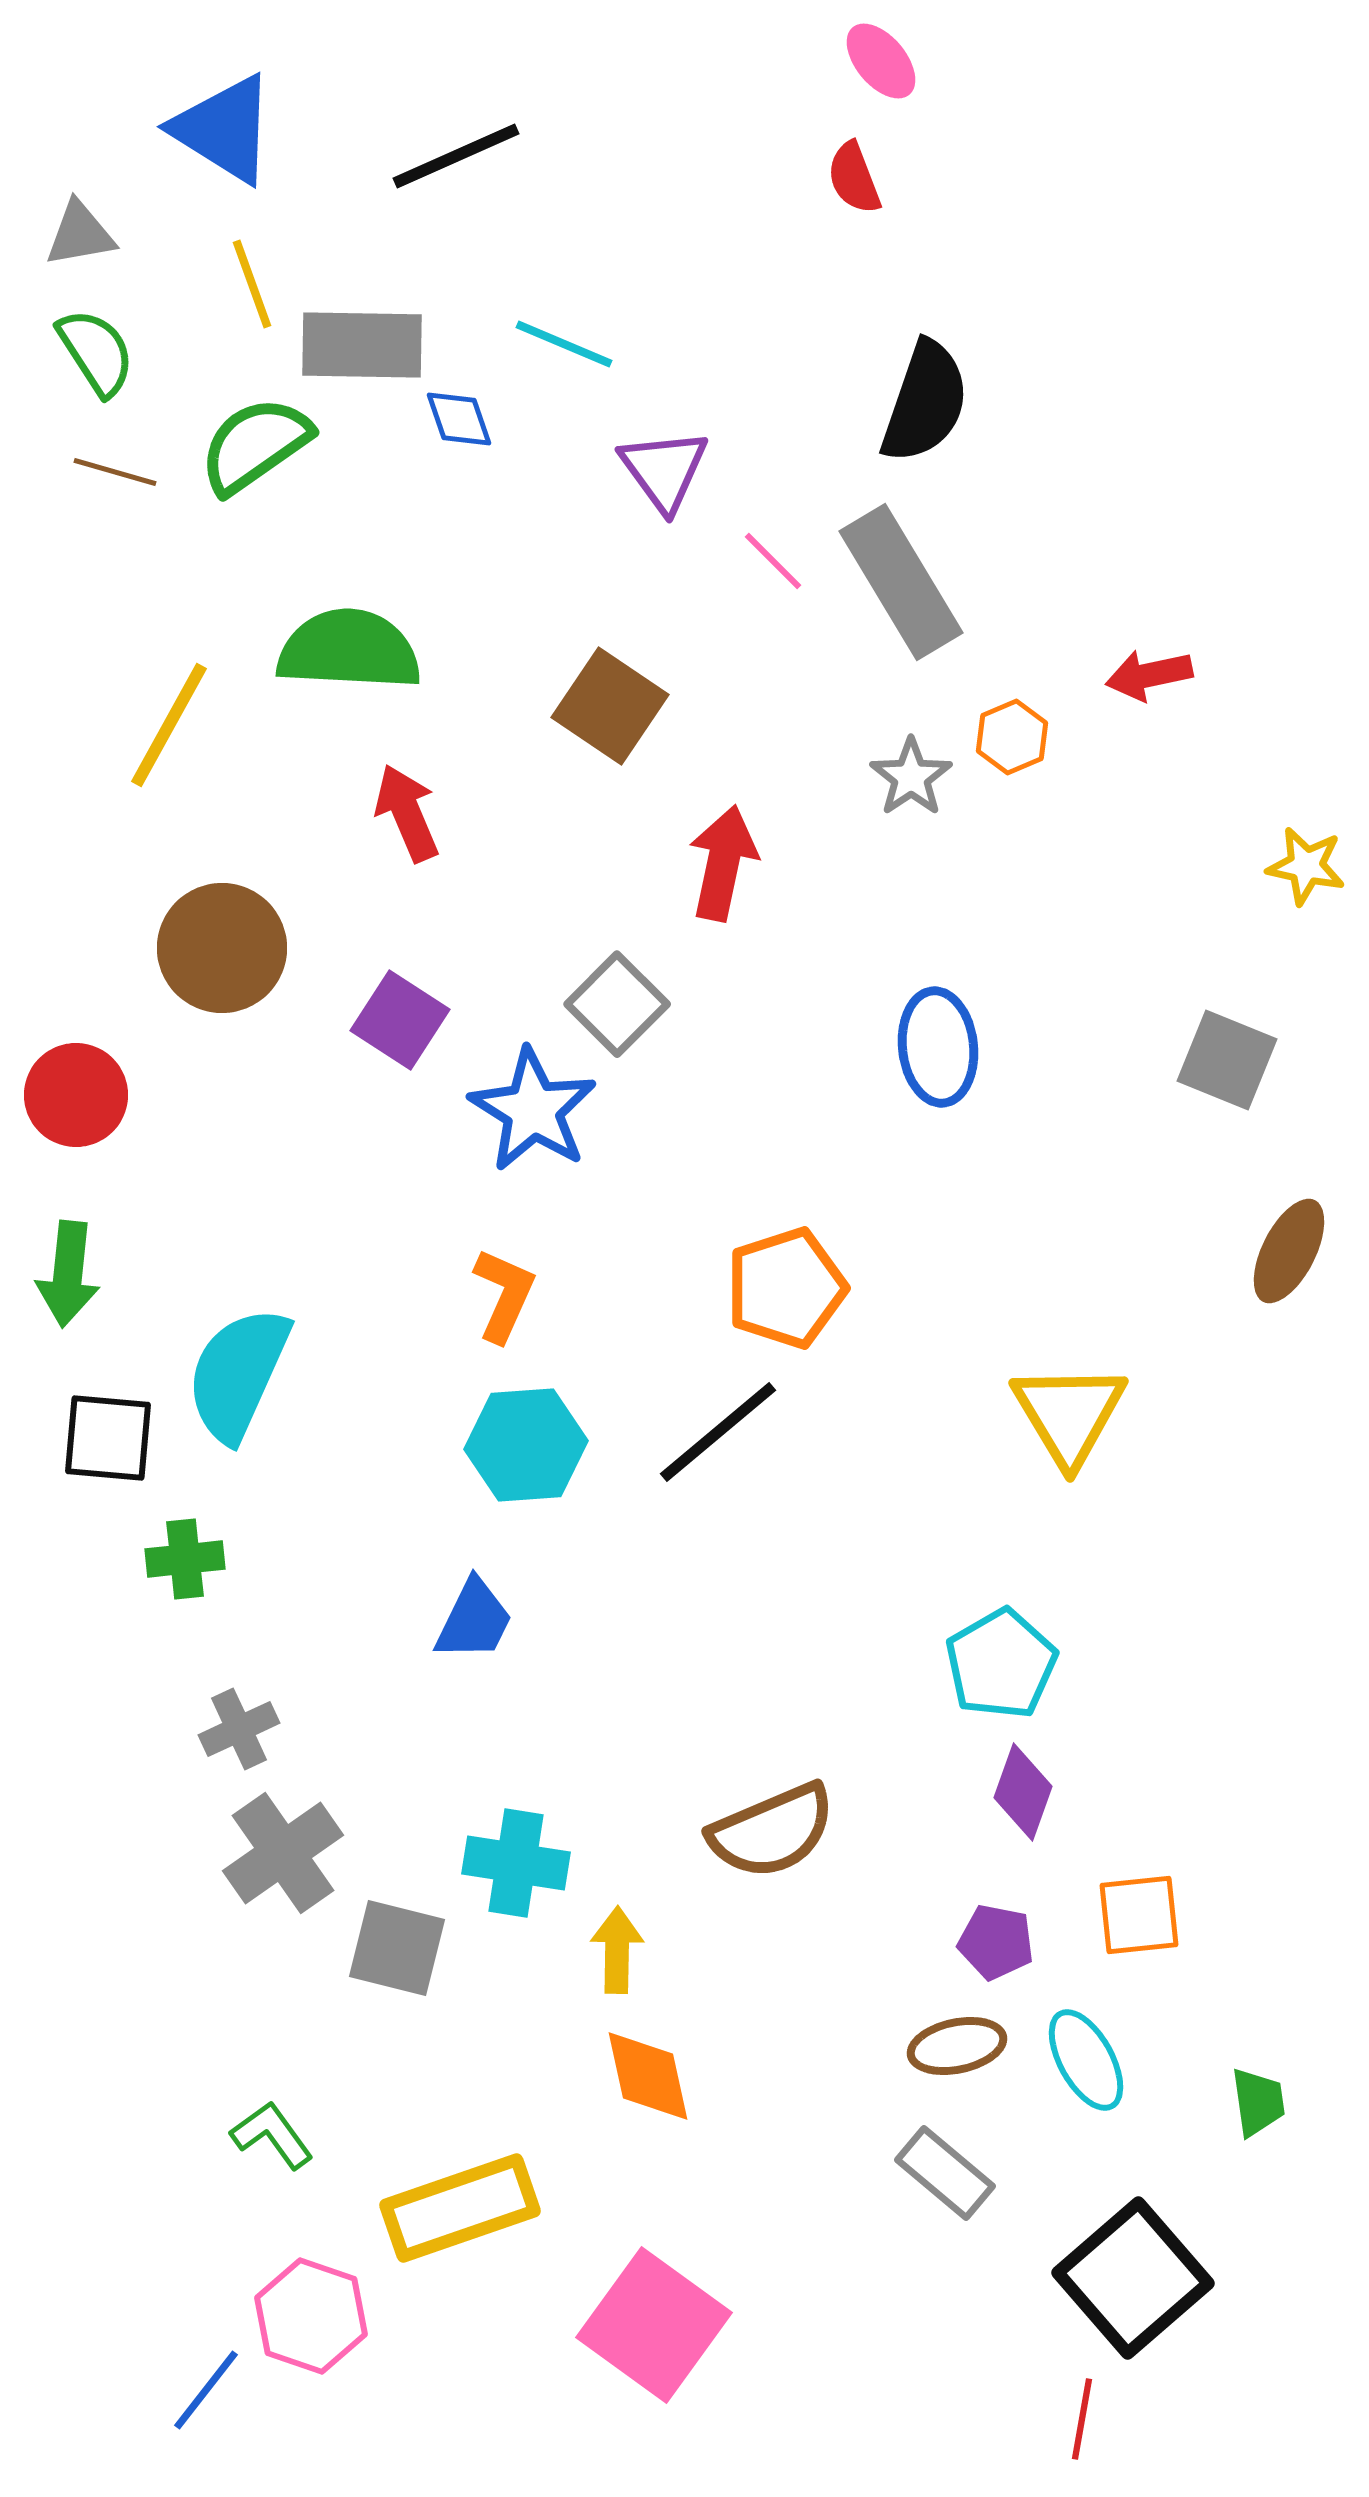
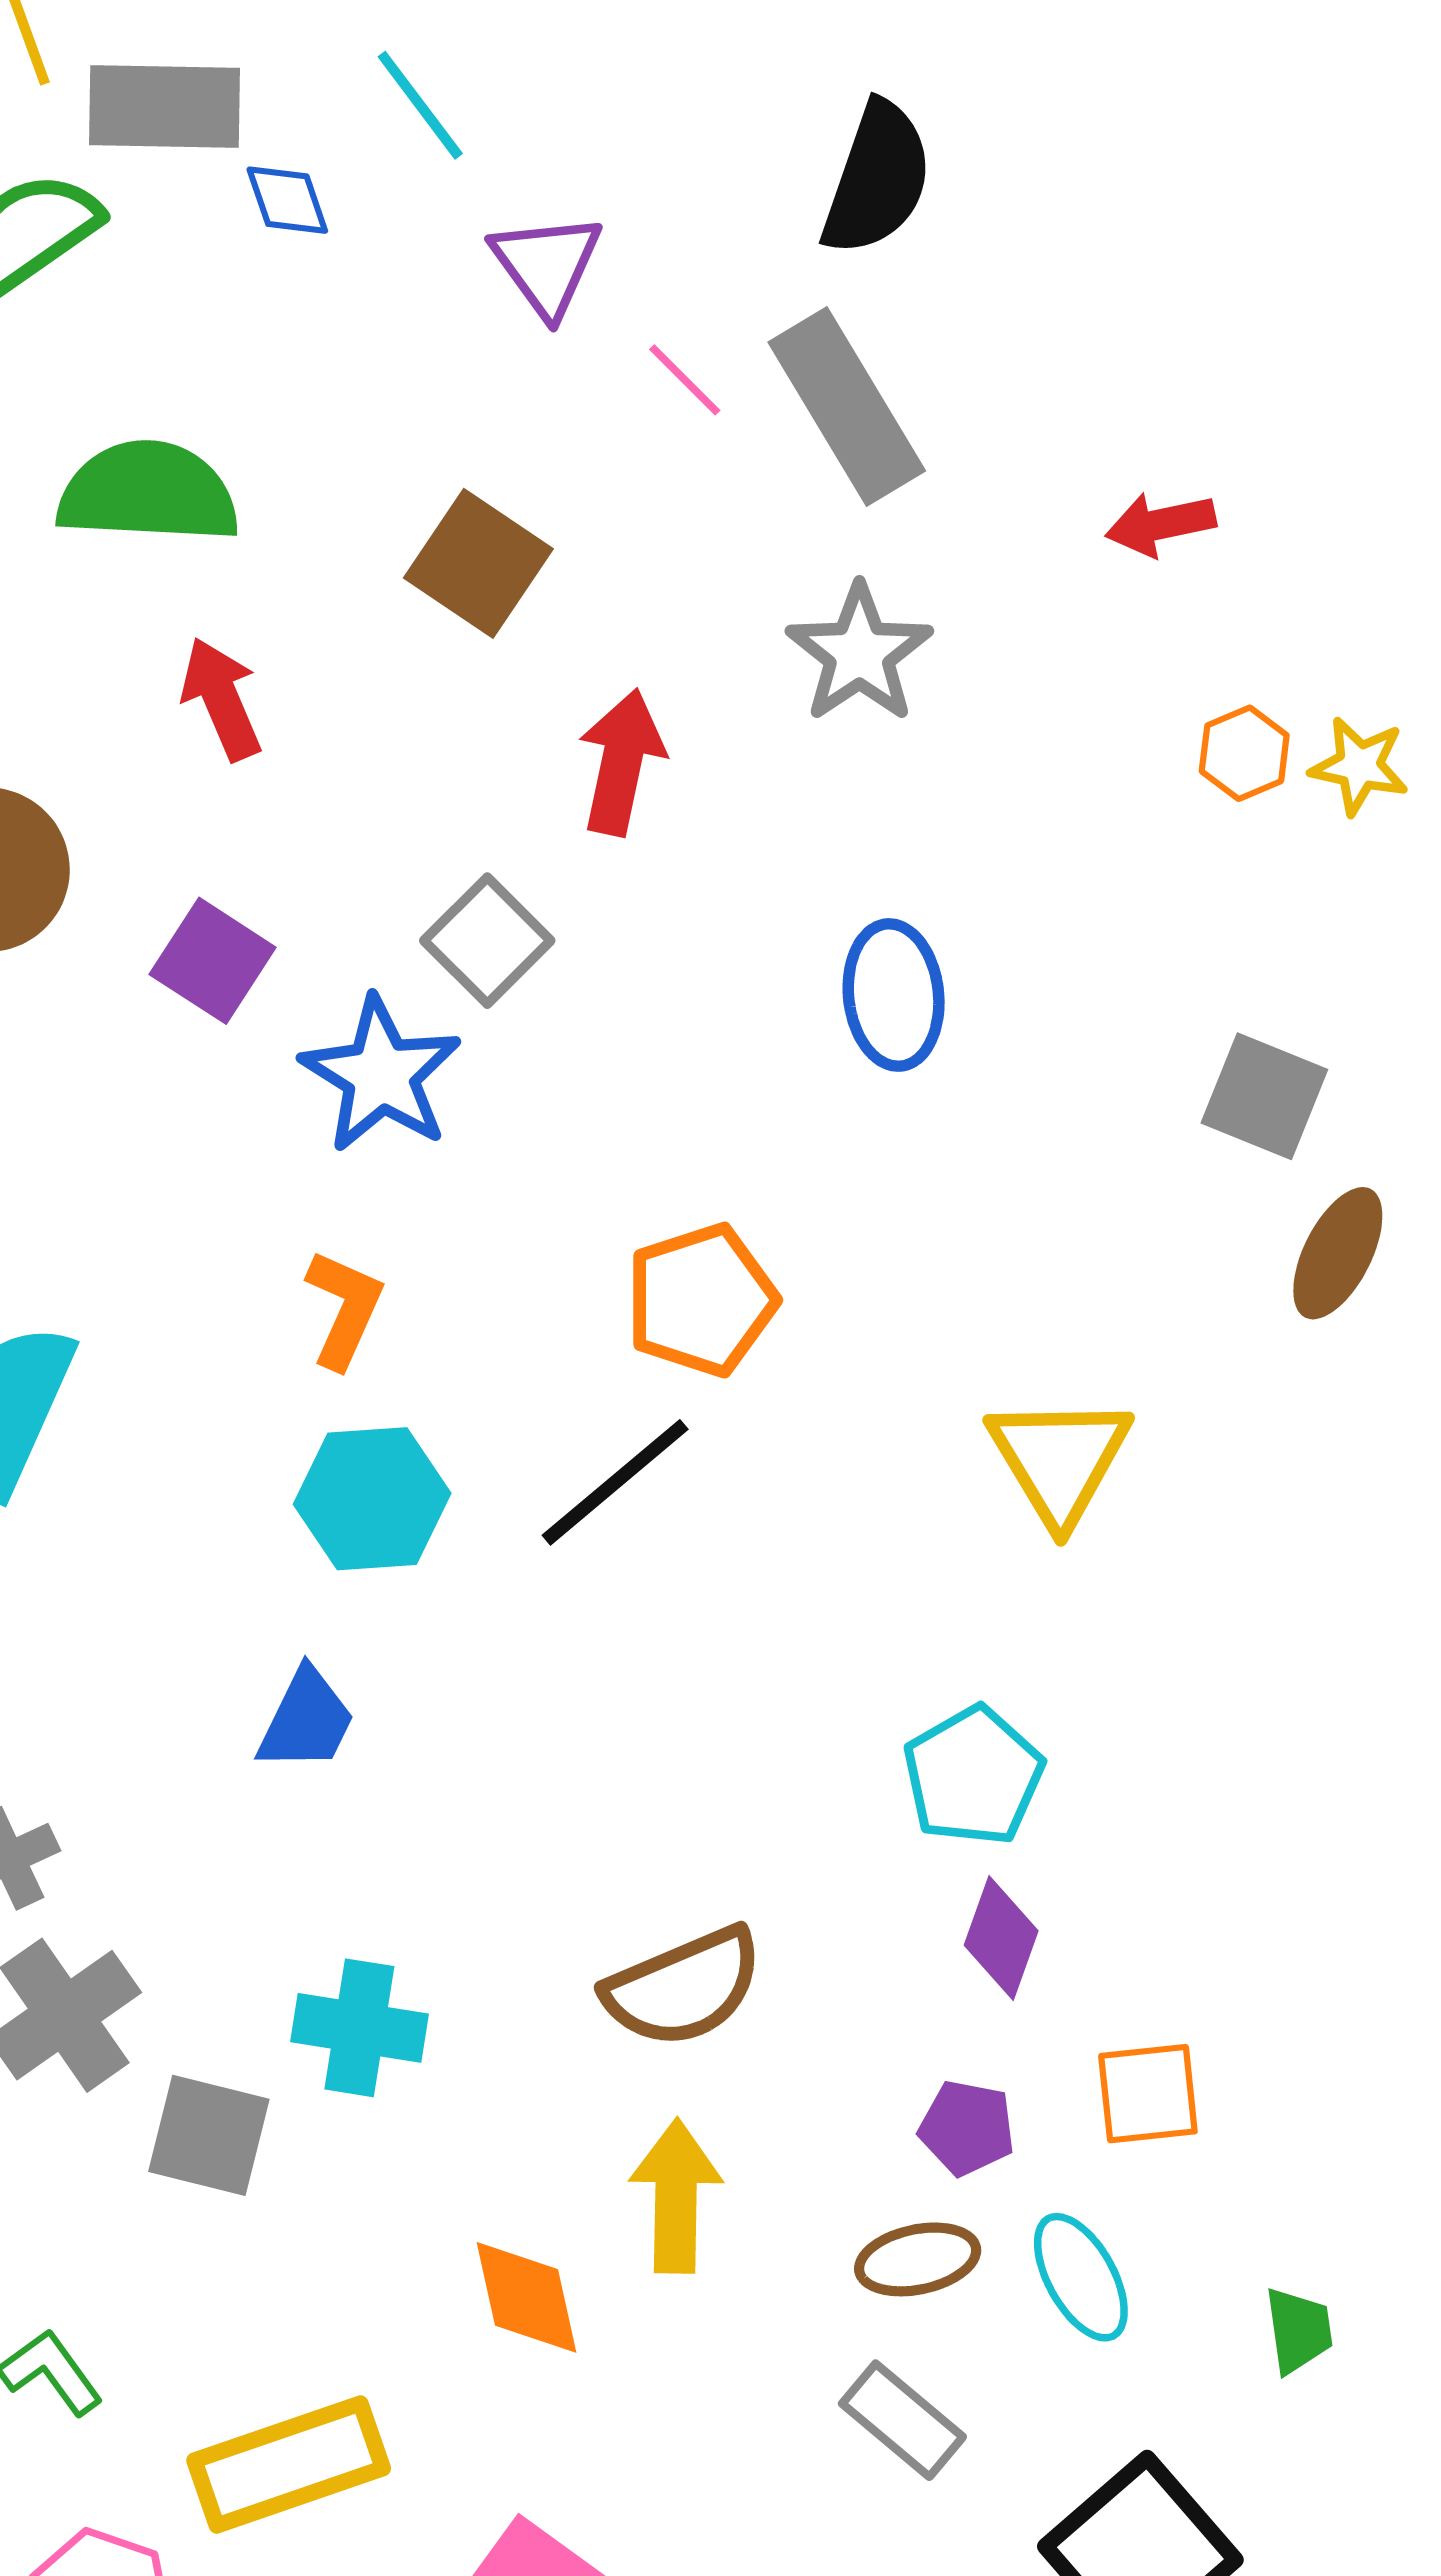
cyan line: (564, 344) -> (420, 105), turned 30
orange hexagon: (1012, 737) -> (1244, 753), moved
gray star: (911, 777) -> (859, 653), size x1.4
gray square: (1227, 1060) -> (1264, 1096), moved
yellow arrow: (617, 1950) -> (676, 2196), moved, size x1.4

